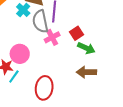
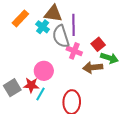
pink cross: (52, 37) -> (74, 51), turned -35
brown arrow: (86, 72) -> (93, 67), moved

